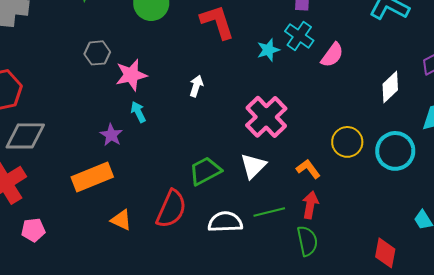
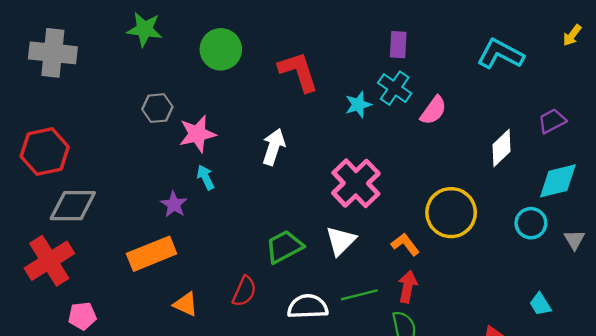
white arrow: (196, 86) -> (274, 147), size x1.4
yellow circle: (347, 142) -> (451, 213), size x1.4
cyan circle: (395, 151) -> (531, 223), moved, size x0.7
red semicircle: (171, 209) -> (244, 291), size x0.7

